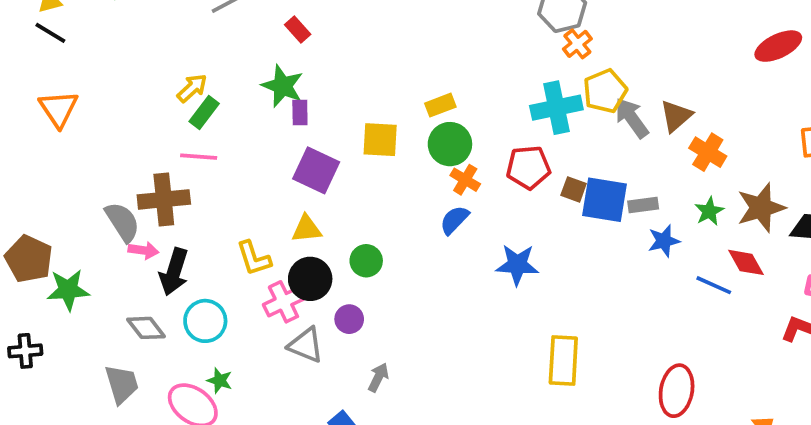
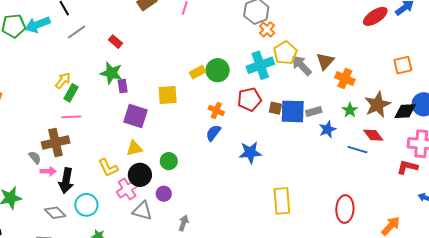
green circle: (450, 144) -> (218, 70), moved
gray semicircle: (122, 222) -> (35, 157), size x0.6

